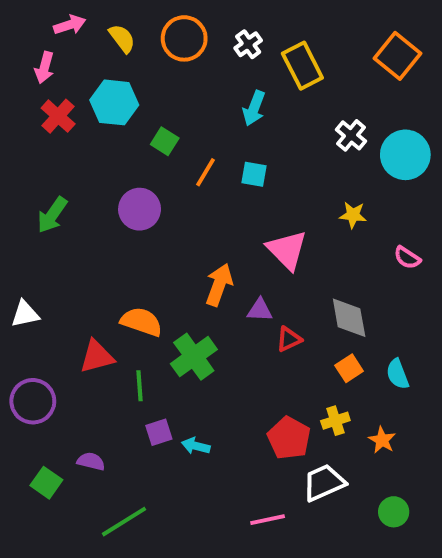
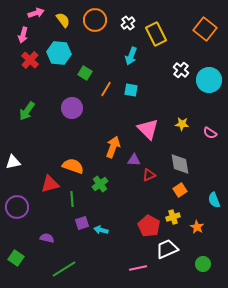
yellow star: (353, 215) -> (182, 124), moved
green cross: (194, 357) -> (100, 184), size x0.7
cyan semicircle: (398, 374) -> (214, 200), moved
green square: (46, 483) -> (16, 258), moved

